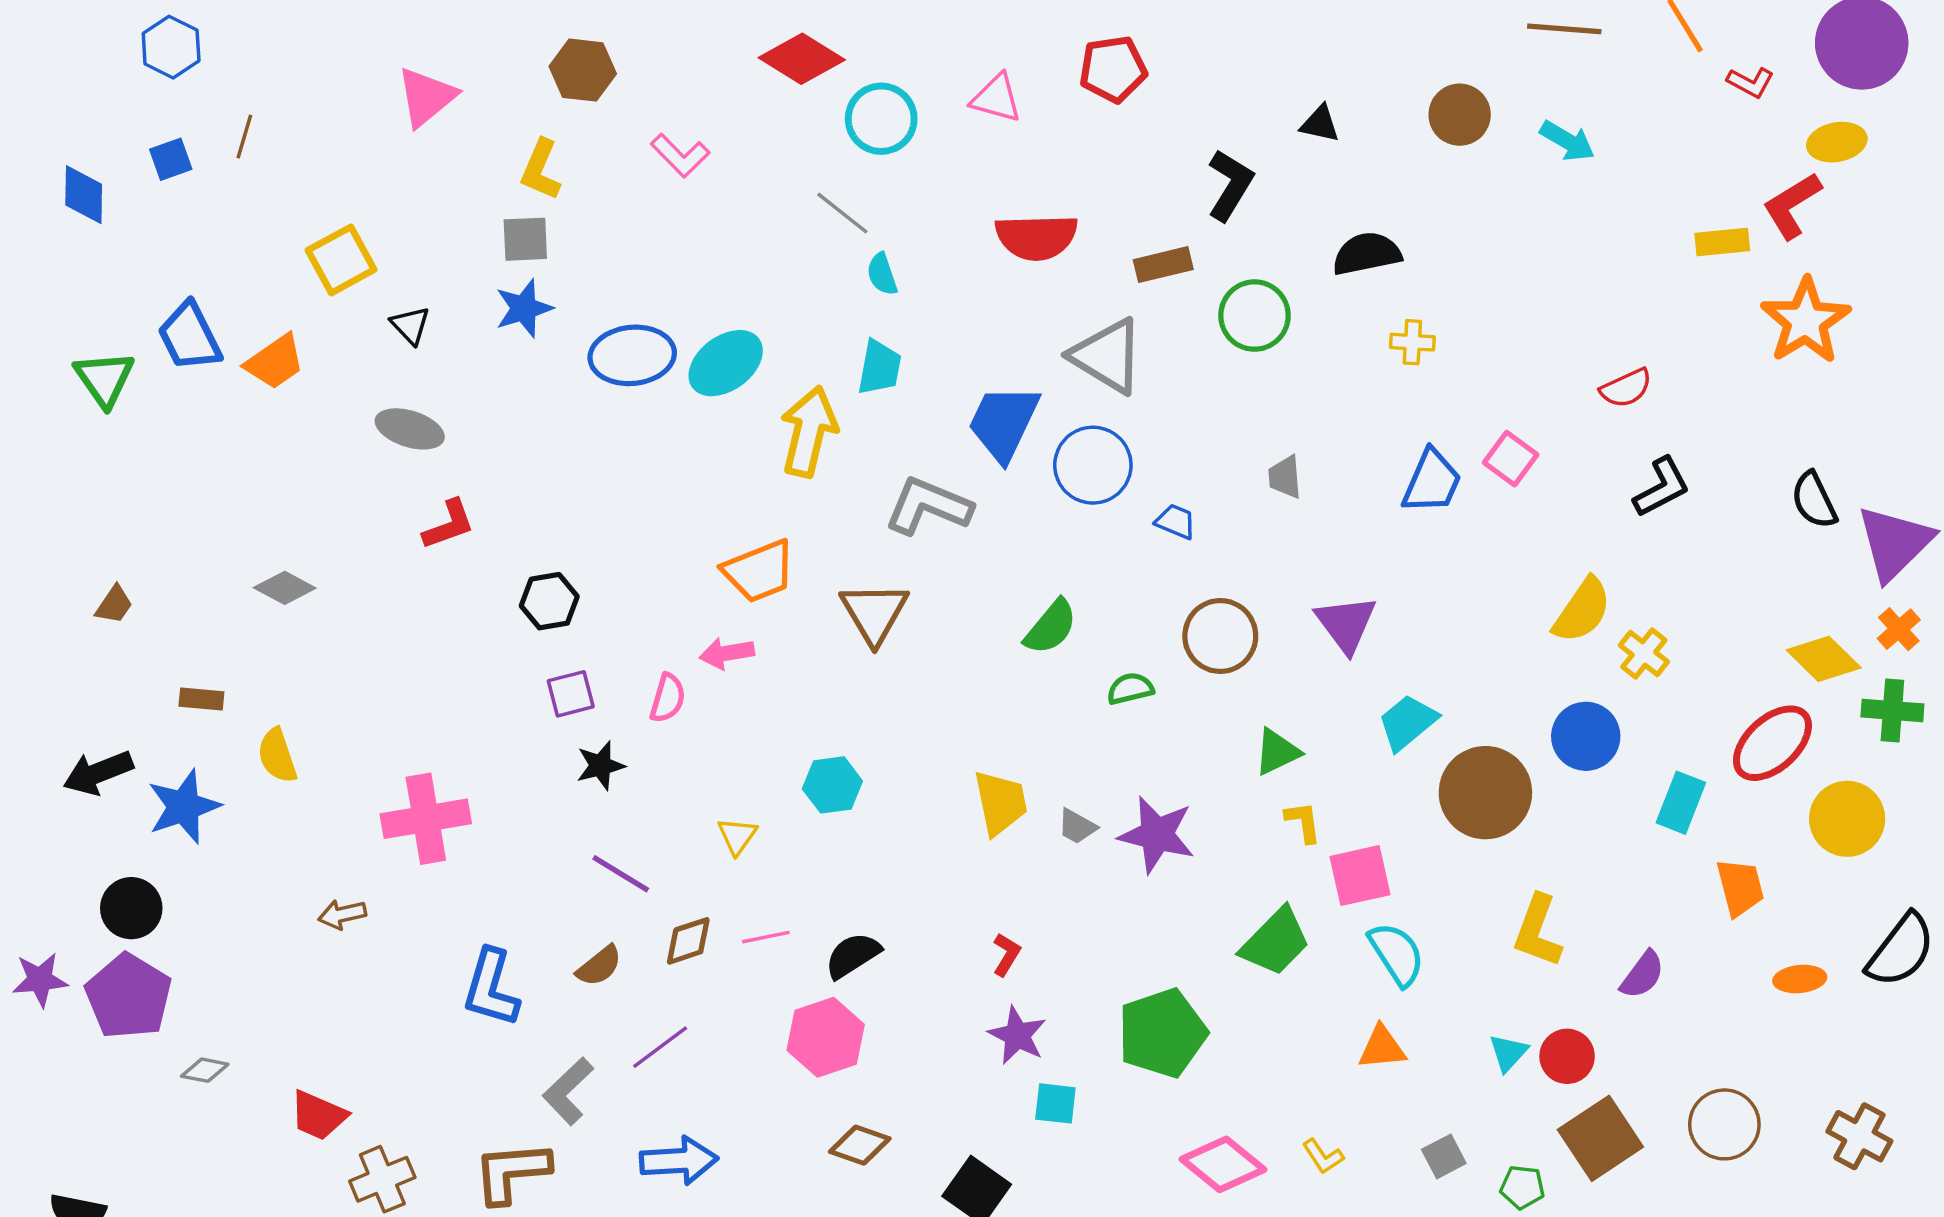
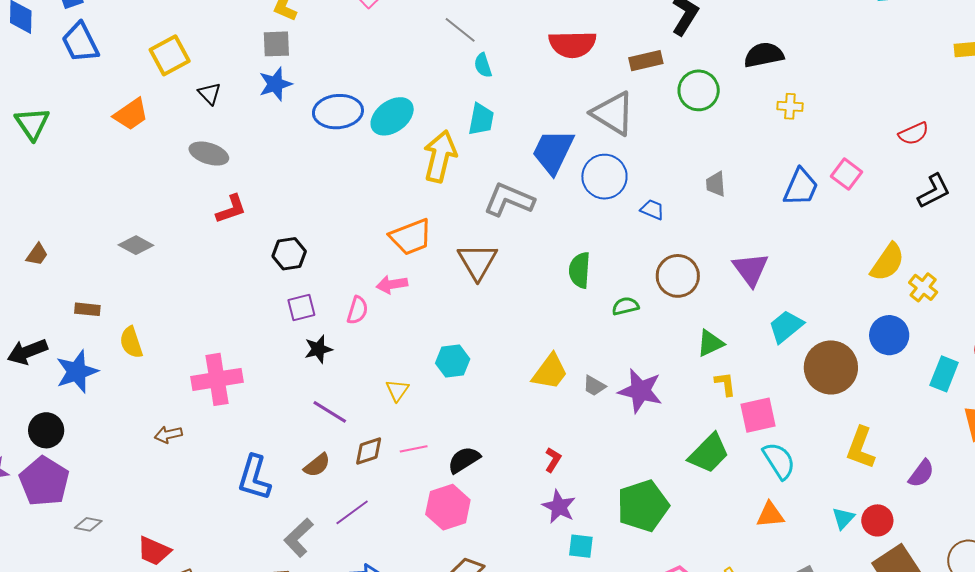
blue trapezoid: (190, 337) -> (80, 42), moved
green semicircle: (1051, 627) -> (580, 270), turned 144
yellow trapezoid: (1000, 803) -> (550, 372), turned 48

